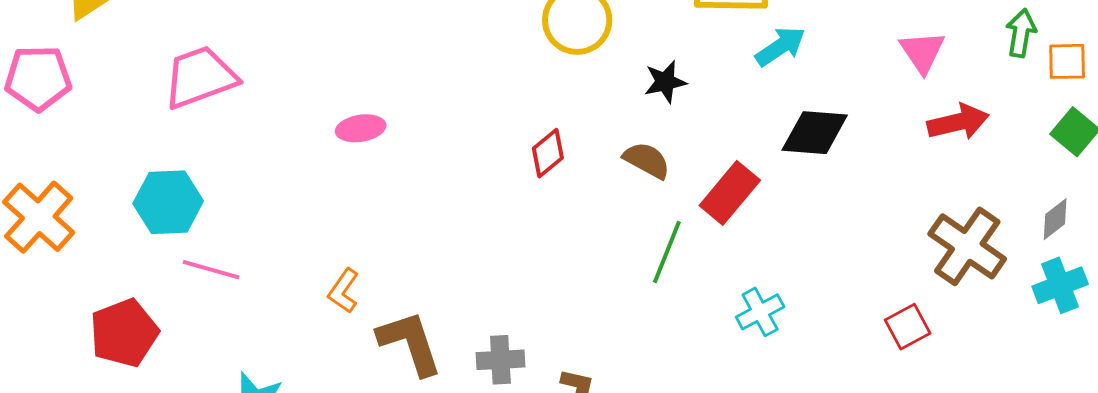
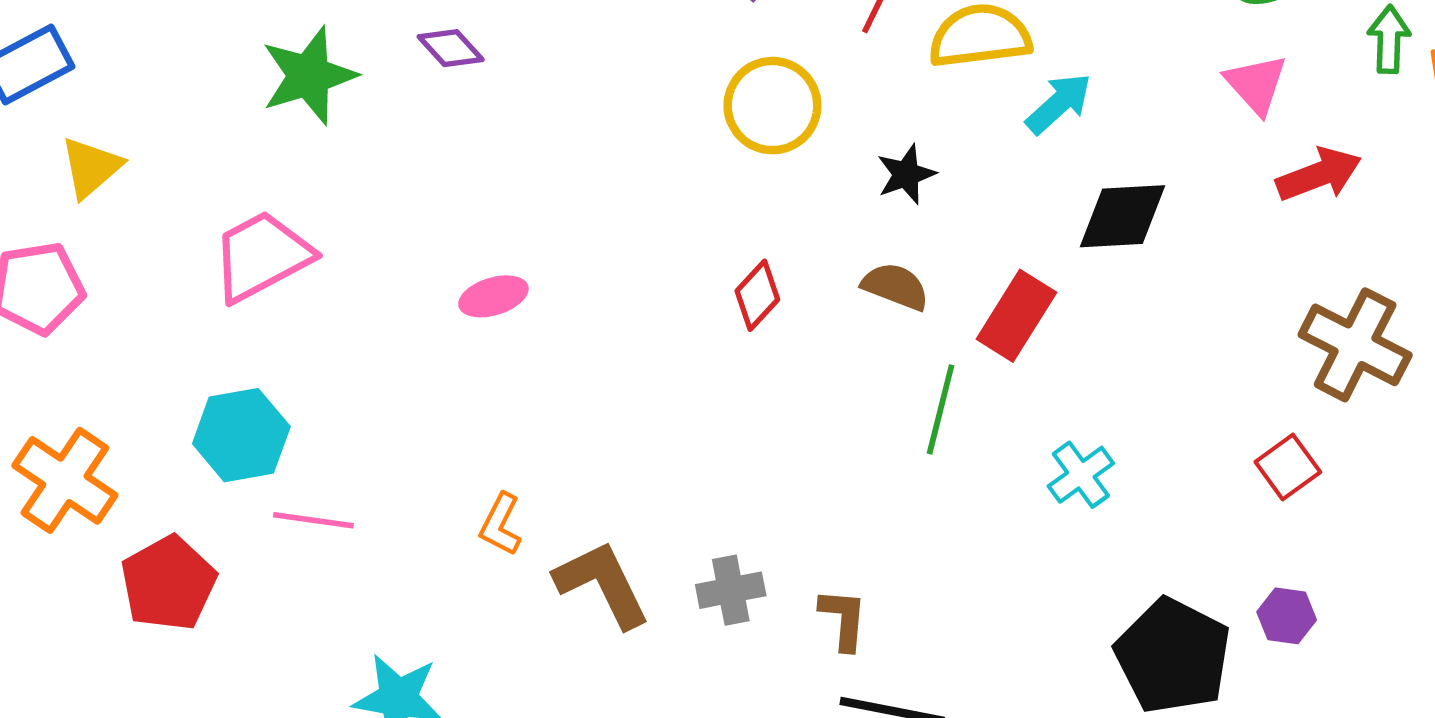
red pentagon: (124, 333) -> (168, 583), moved

